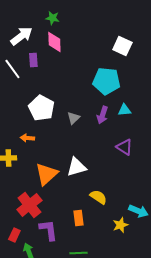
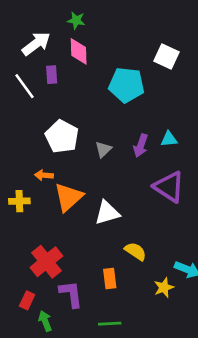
cyan pentagon: (106, 81) -> (126, 85), moved
purple triangle: (124, 147) -> (169, 187), size x1.5
orange triangle: (46, 174) -> (68, 197), moved

